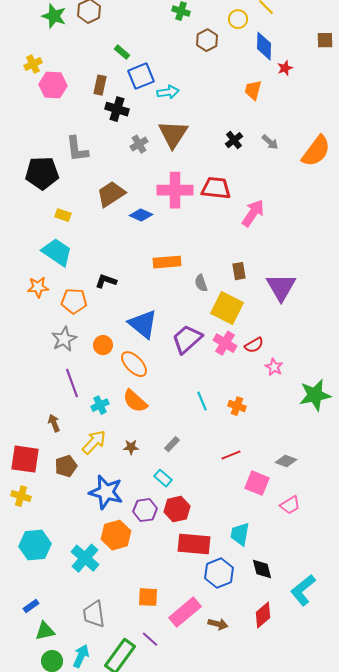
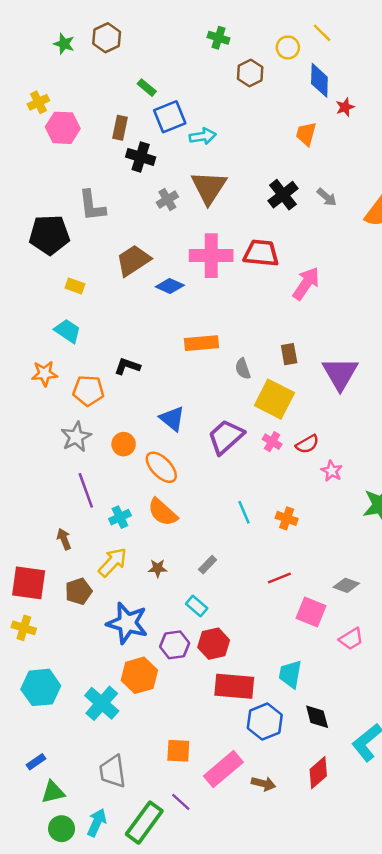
green star: (54, 16) -> (64, 44), size x0.7
black cross: (234, 140) -> (283, 195), size x1.4
cyan trapezoid: (57, 252) -> (68, 331), size x0.7
blue triangle: (143, 324) -> (172, 419), size x0.7
pink cross: (225, 343) -> (272, 442), size x0.7

